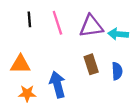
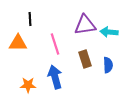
pink line: (57, 23) -> (55, 44), moved
orange triangle: (20, 64) -> (18, 43), moved

